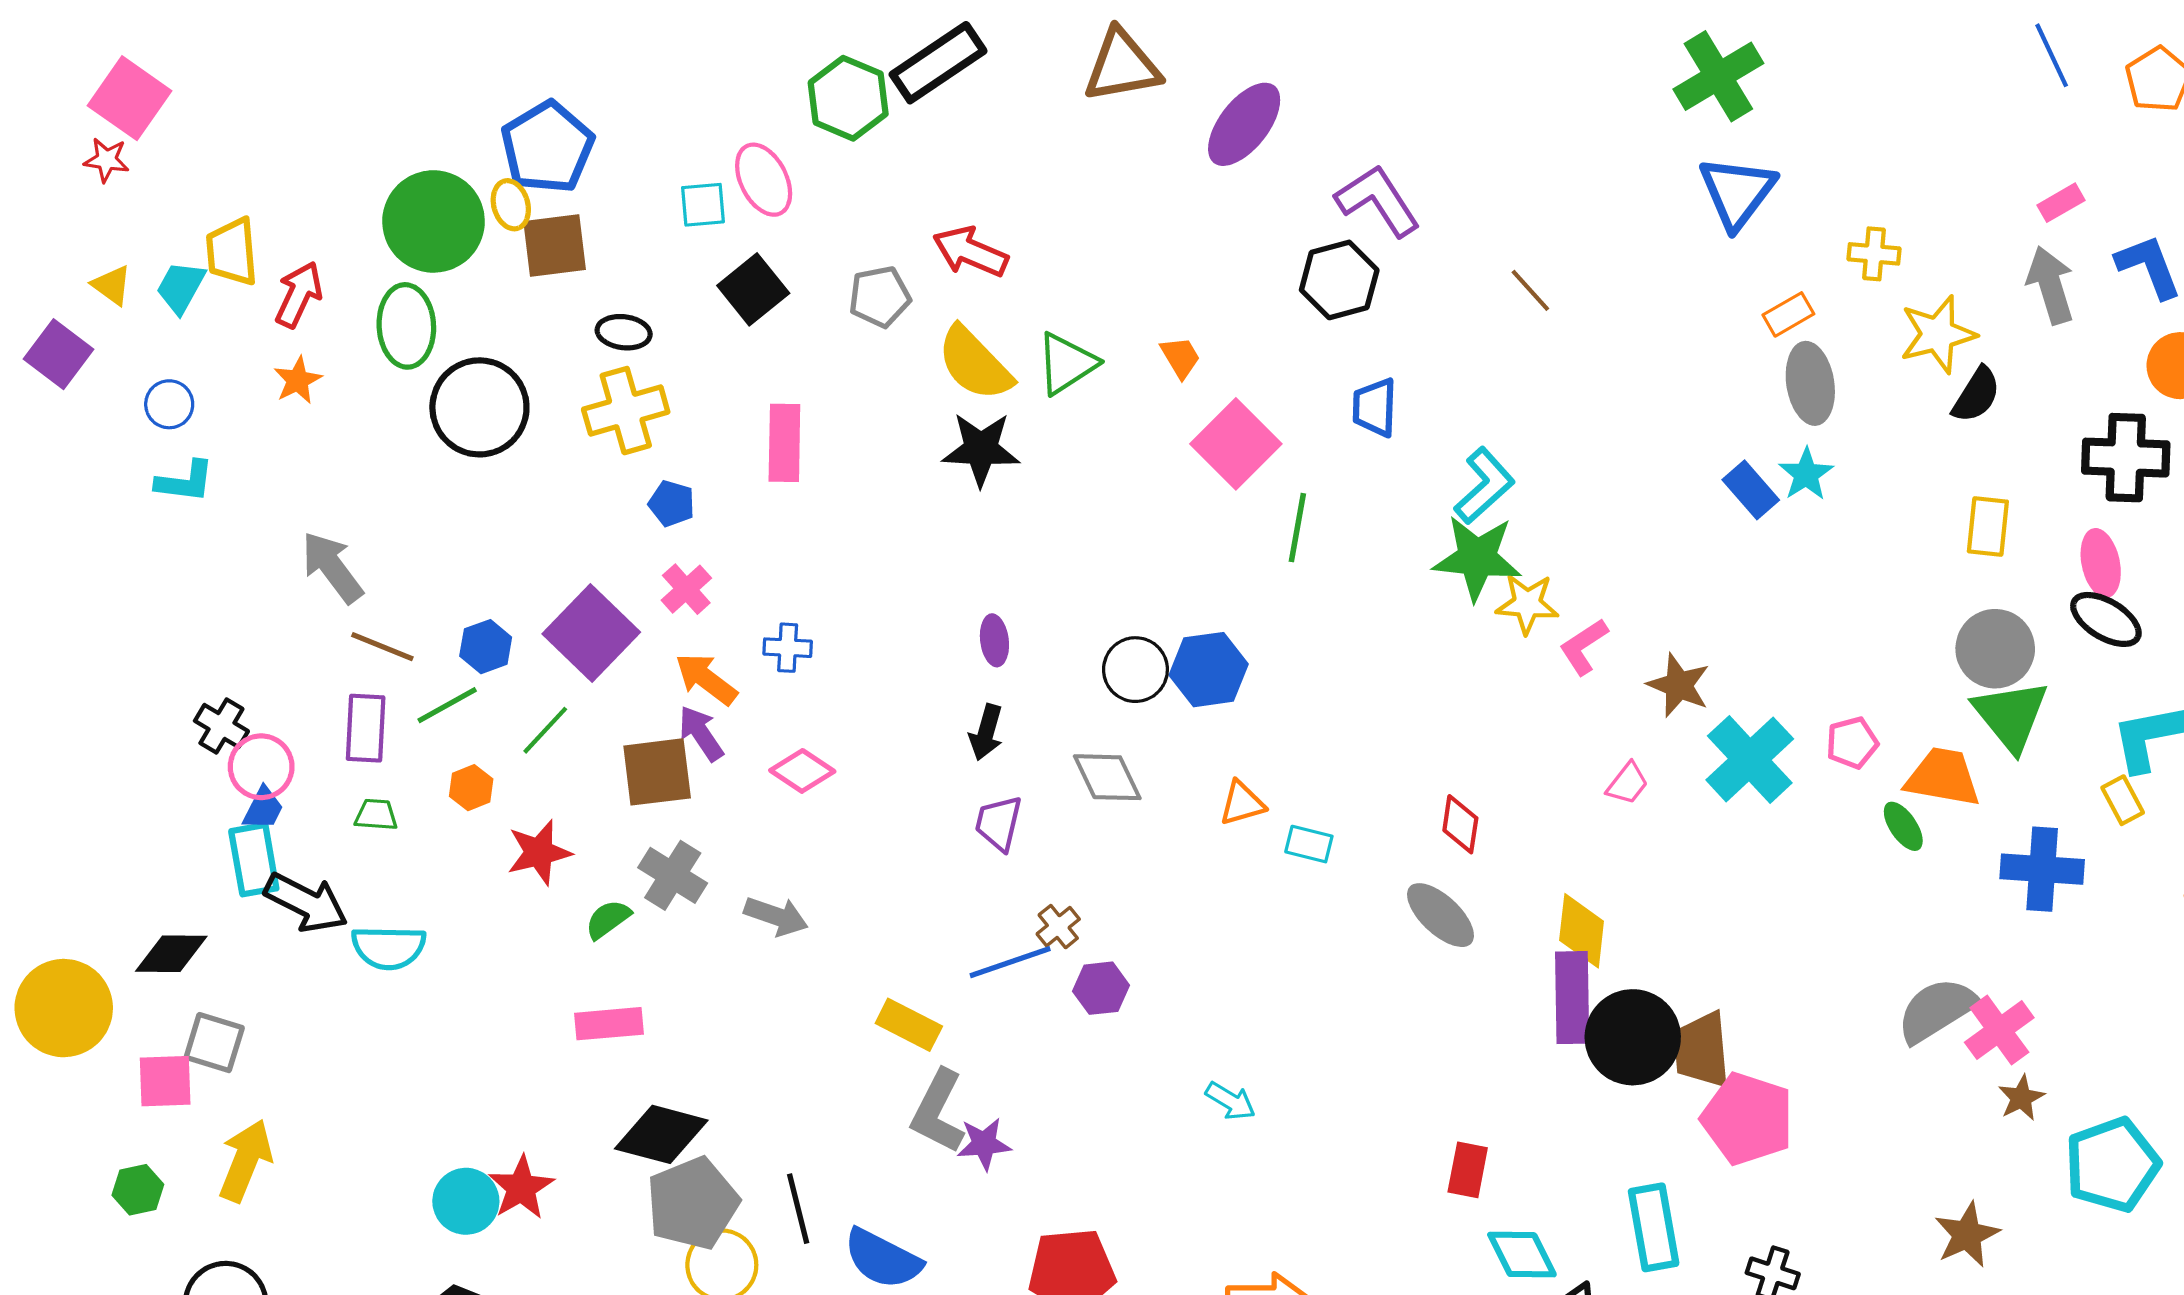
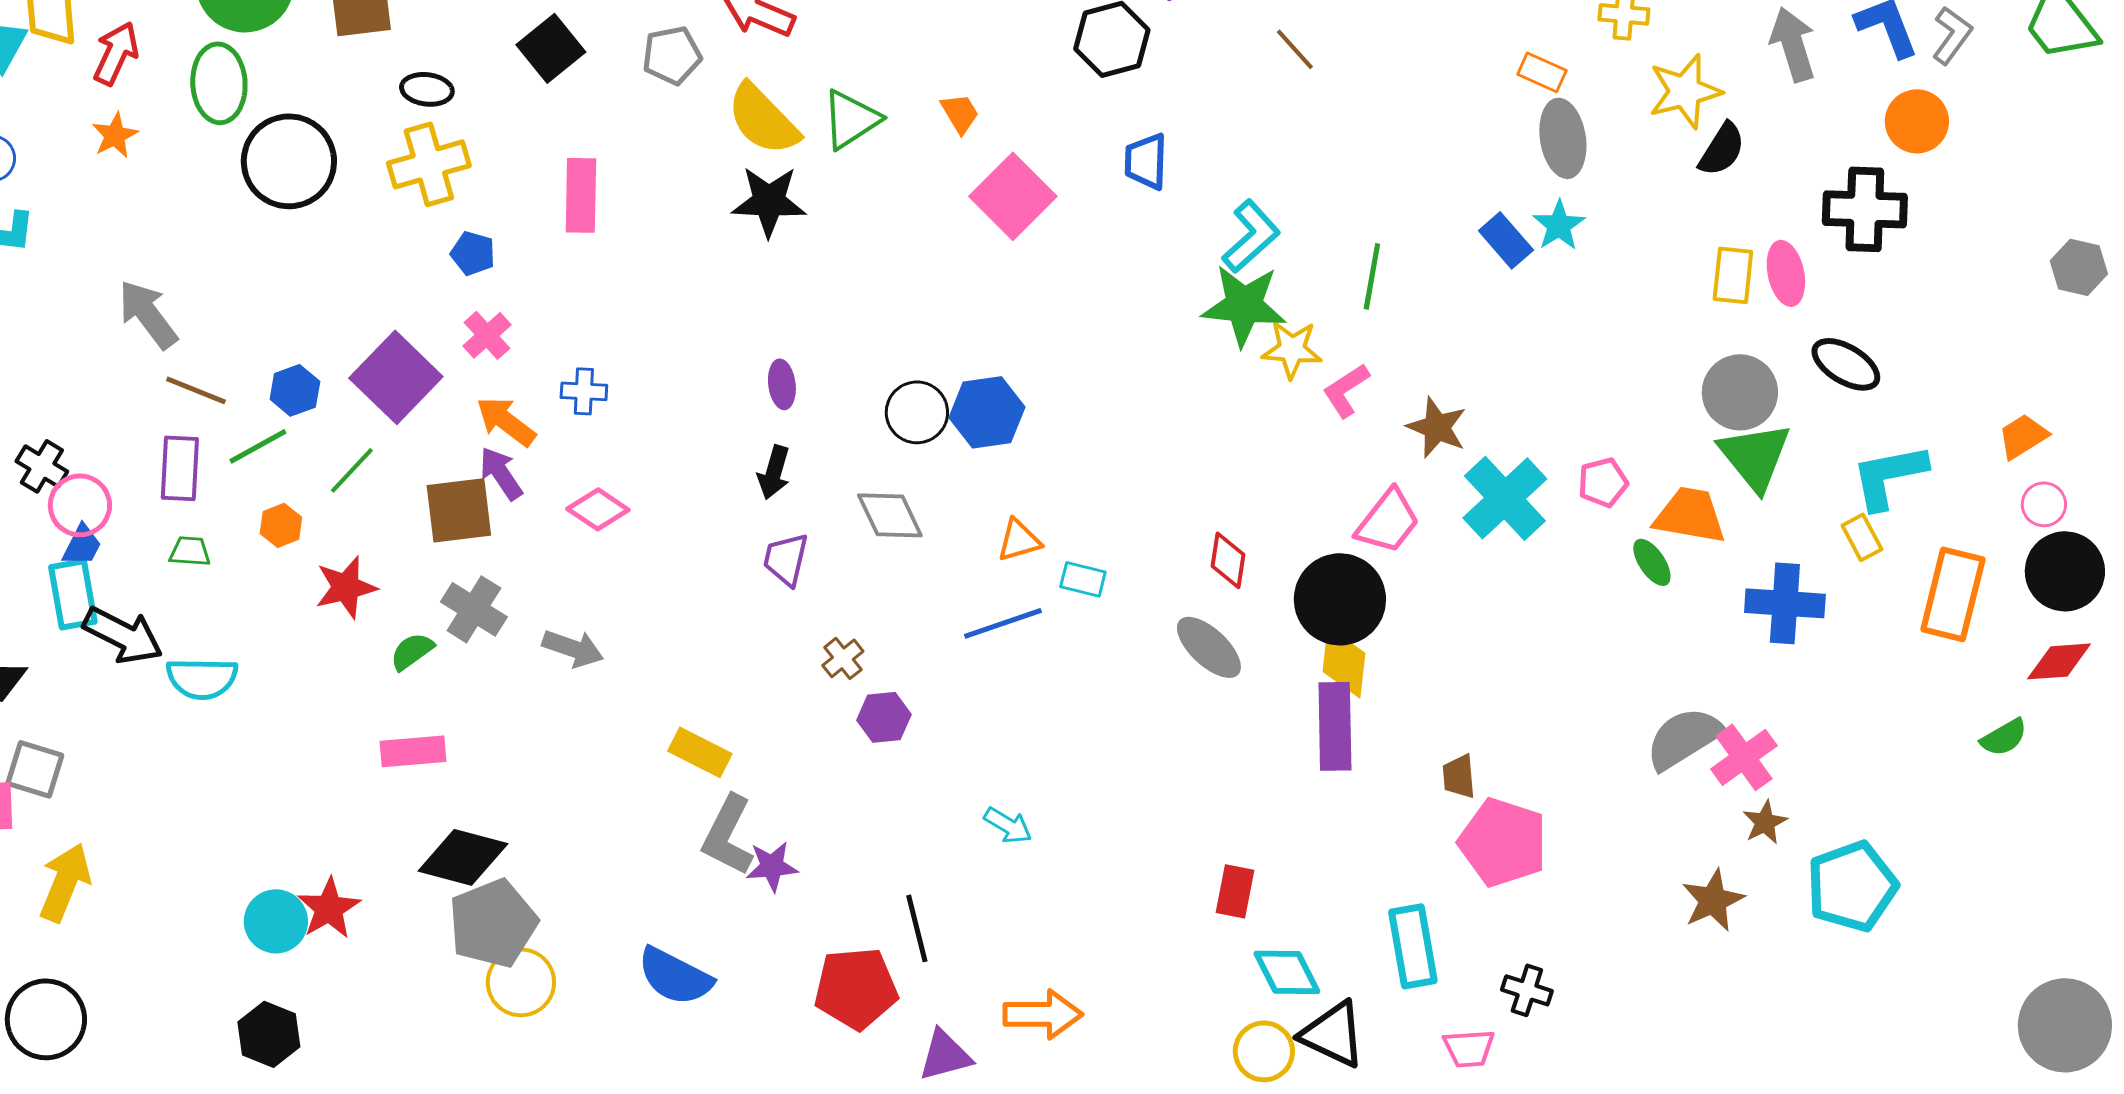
orange rectangle: (1788, 314) -> (1542, 72), turned 54
green line: (1297, 528) -> (1372, 276), moved
pink ellipse: (2101, 563) -> (1786, 273), moved
pink trapezoid: (1627, 783) -> (1388, 521), size x1.6
blue line: (1010, 962) -> (1003, 623), moved
black circle: (1633, 1037) -> (1340, 599), moved
brown trapezoid: (1702, 1050) -> (1459, 776), size x0.6
black line: (798, 1209) -> (917, 928), moved
brown star: (1967, 1235) -> (1713, 900), moved

